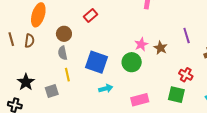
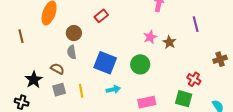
purple line: (187, 36) -> (196, 24), moved
brown semicircle: (29, 41) -> (57, 69), moved, turned -72
pink star: (141, 44) -> (150, 37), moved
brown star: (160, 48) -> (169, 42), moved
yellow line: (67, 75) -> (81, 91), moved

